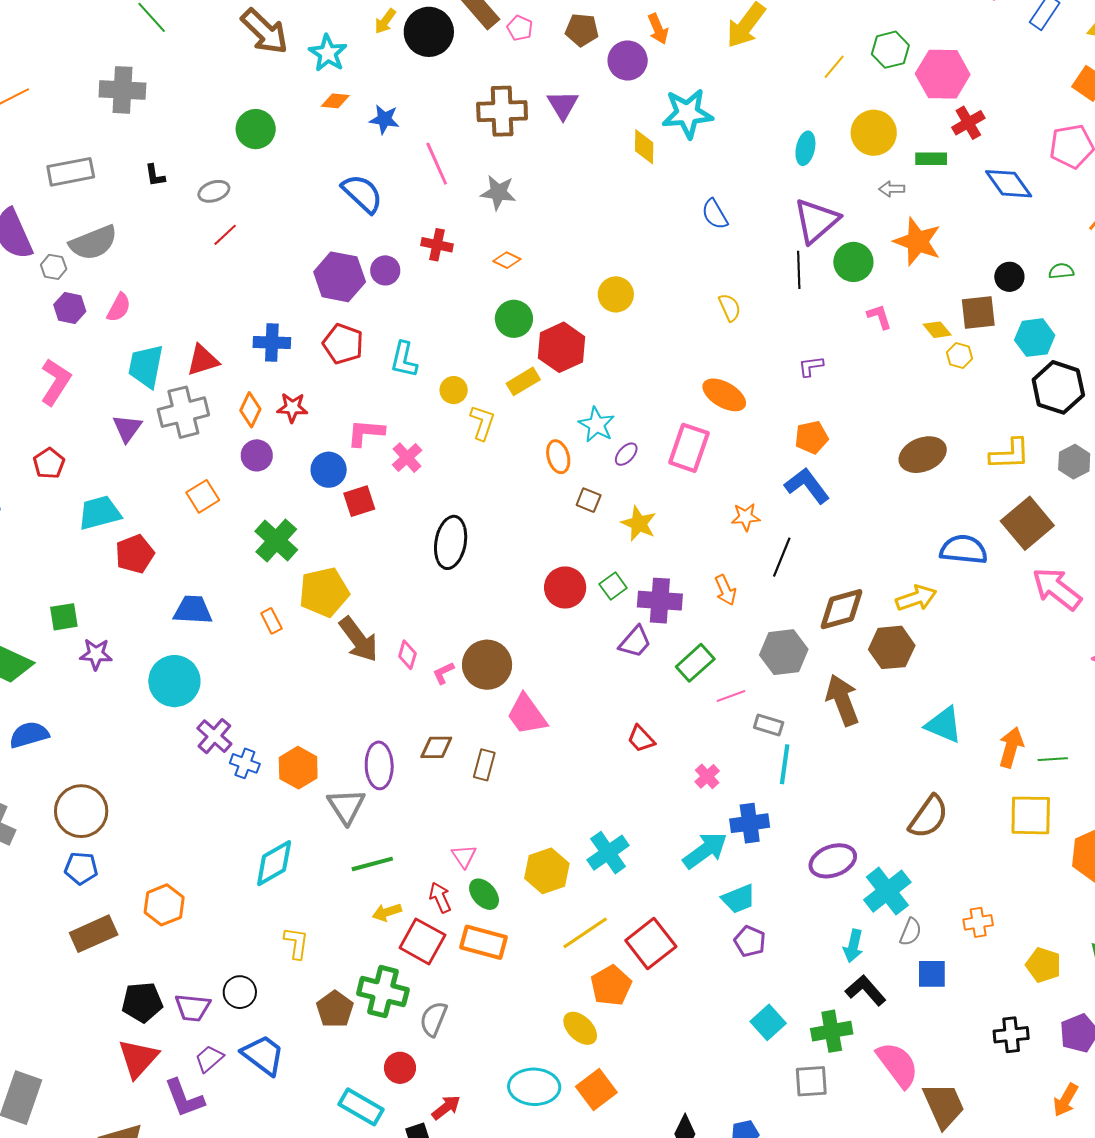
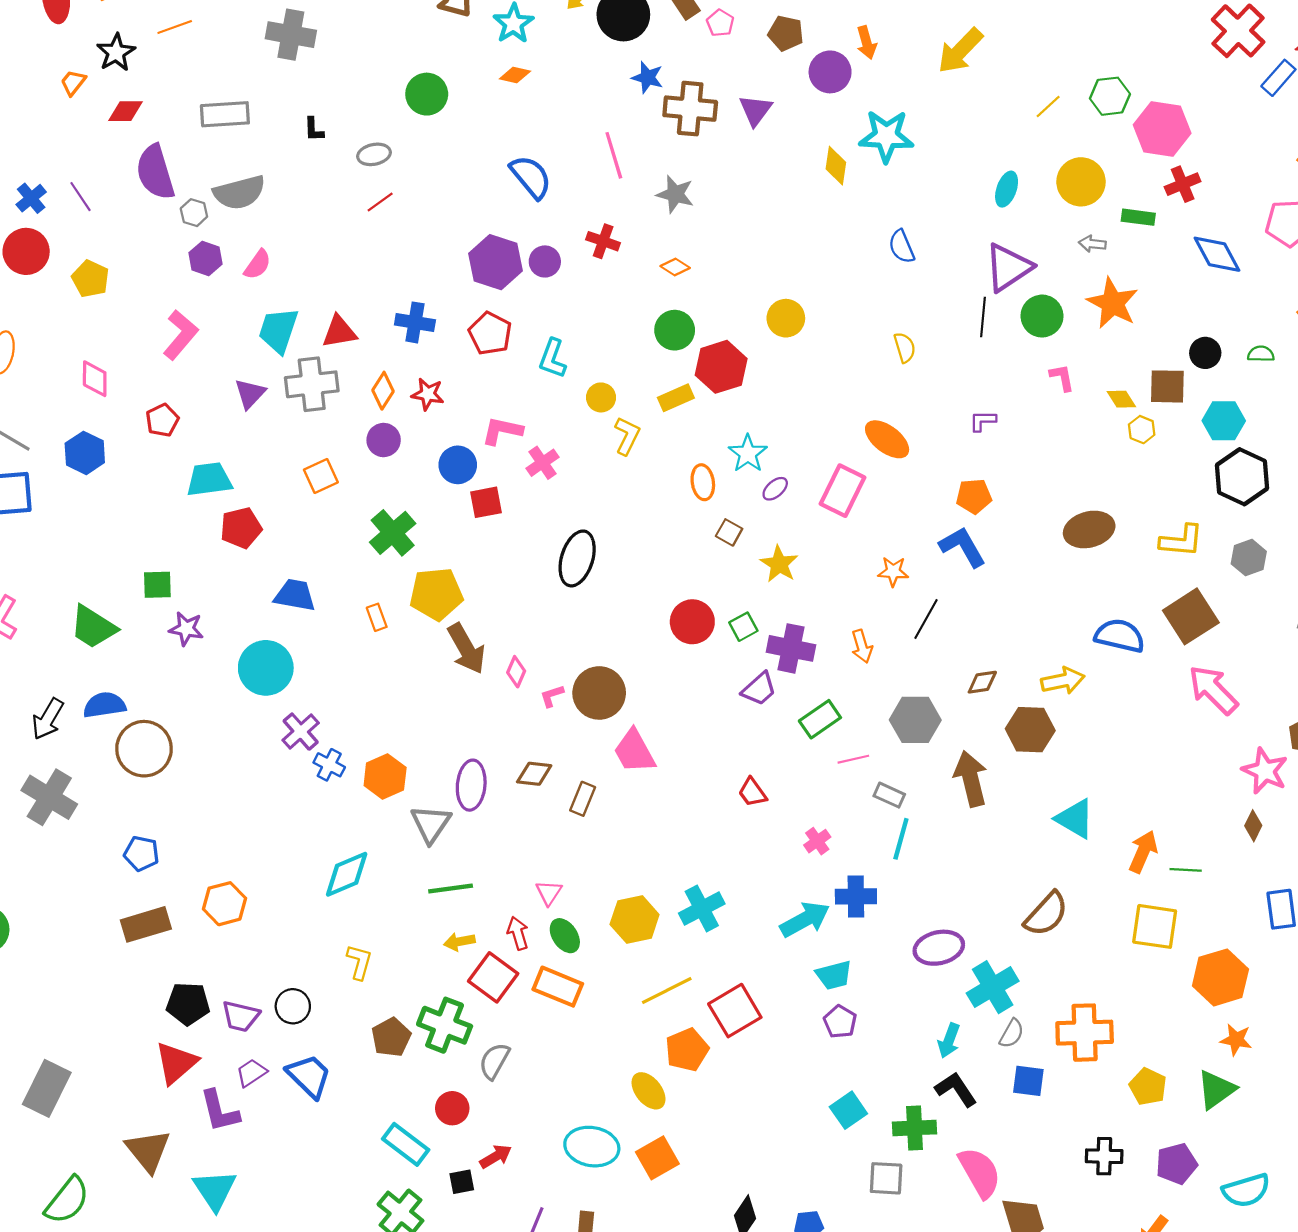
blue star: (384, 119) -> (648, 77), moved
brown diamond: (842, 609) -> (982, 682), size x0.6
brown circle: (81, 811) -> (144, 749), moved
orange cross: (978, 922) -> (1085, 1033), size x1.8

